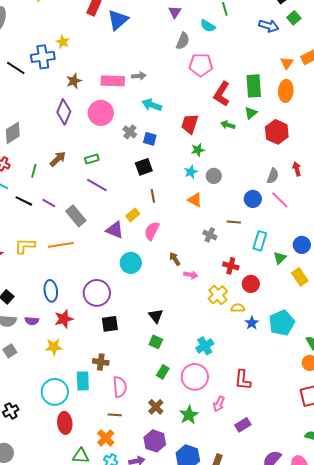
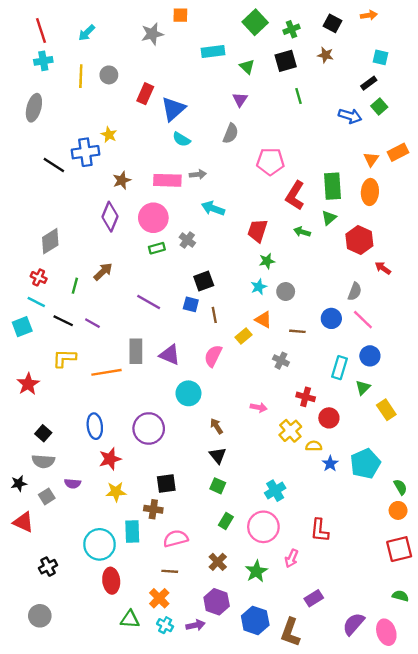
cyan semicircle: (208, 26) -> (181, 139), moved
gray semicircle: (183, 41) -> (231, 133), moved
blue square: (150, 139) -> (191, 304), moved
green rectangle: (92, 159) -> (157, 248), moved
red arrow: (297, 169) -> (383, 268), moved, turned -40
yellow rectangle: (133, 215) -> (244, 336), moved
gray rectangle: (76, 216) -> (136, 351), moved, turned 40
brown line: (234, 222) -> (297, 331), moved
blue circle: (302, 245) -> (370, 356), moved
yellow L-shape: (25, 246) -> (64, 358), moved
brown arrow: (175, 259) -> (217, 426), moved
purple semicircle: (32, 321) -> (73, 483), moved
black square: (110, 324) -> (166, 483), moved
yellow star: (54, 347) -> (116, 492), moved
pink semicircle: (120, 387) -> (176, 539), turned -100
purple rectangle: (243, 425) -> (314, 598), moved

